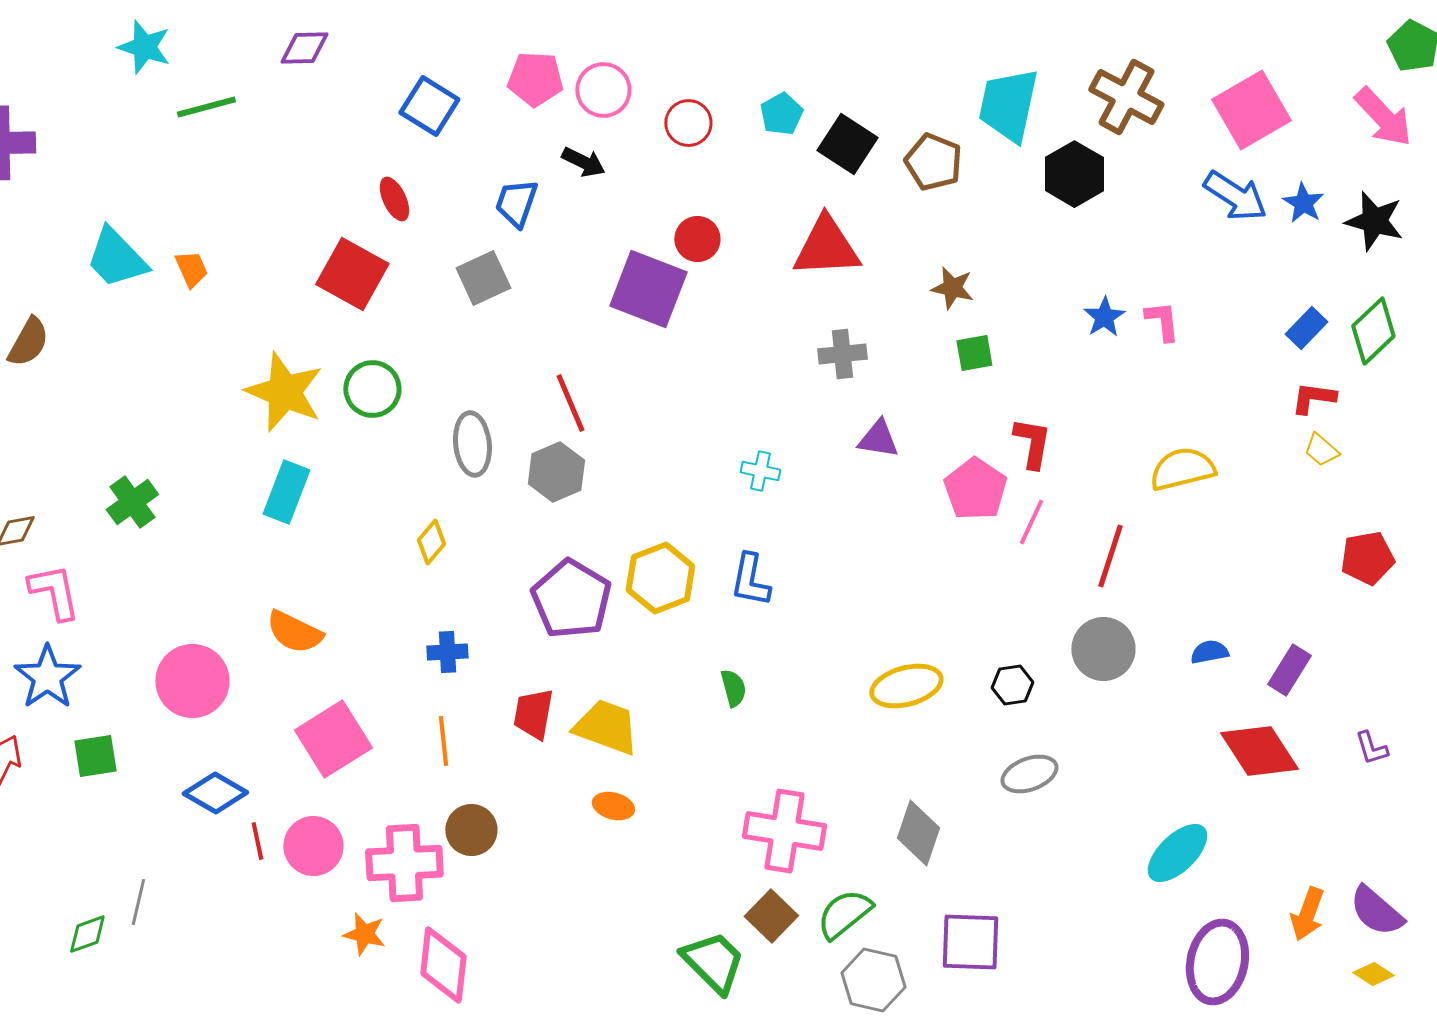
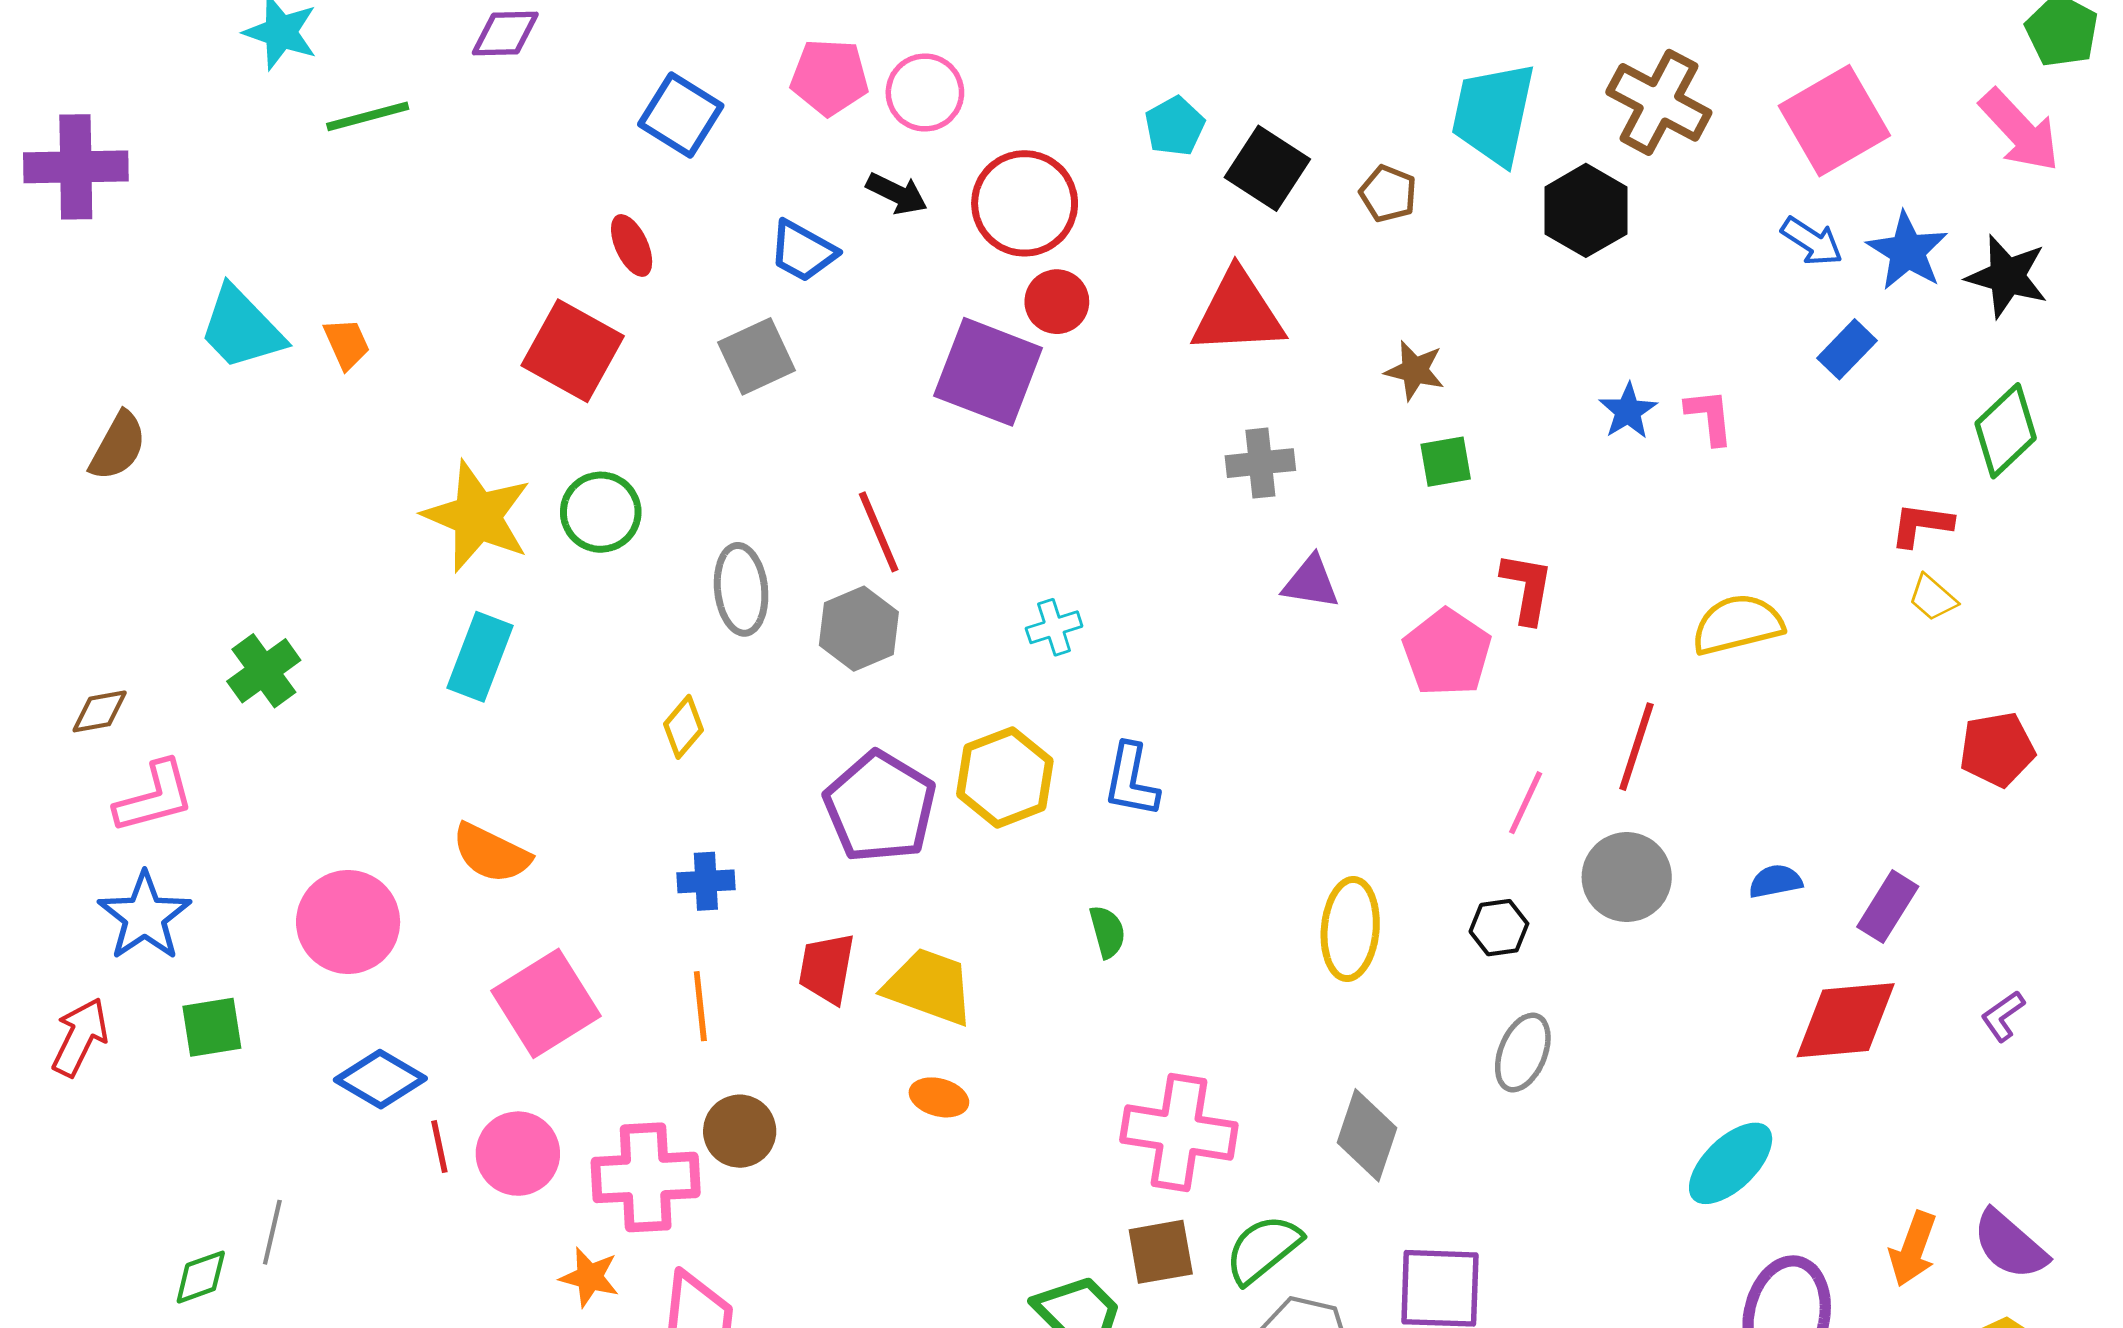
red circle: (688, 123) -> (1025, 203), moved, size x1.6
brown pentagon: (933, 162) -> (1388, 194), size x0.7
blue arrow: (1235, 196) -> (1812, 241), size x0.7
blue trapezoid: (516, 203) -> (803, 251), turned -80
blue star: (1303, 203) -> (1907, 251), size x1.4
blue rectangle: (1306, 328) -> (1847, 349), moved
cyan cross: (760, 471) -> (1054, 627), moved, turned -30
pink line: (1031, 522) -> (1526, 803), moved
pink L-shape: (54, 592) -> (154, 797), turned 86
yellow ellipse: (906, 686) -> (1350, 929), turned -70
purple L-shape: (1371, 748) -> (2003, 1016), turned 72
red diamond: (1259, 751) -> (1846, 1020), turned -62
gray ellipse: (1029, 774) -> (1523, 1053), turned -48
brown square: (771, 916) -> (1161, 1252), turned 36

